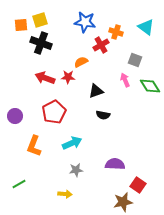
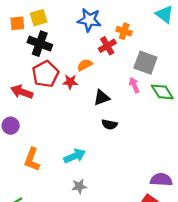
cyan triangle: (146, 27) -> (165, 14), moved
gray square: (135, 60) -> (145, 63), size x1.5
red arrow: (45, 78) -> (22, 92), moved
red pentagon: (54, 112) -> (45, 74), moved
purple semicircle: (115, 164) -> (161, 180), moved

